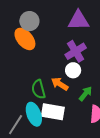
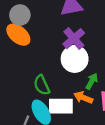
white circle: (73, 70) -> (75, 59), size x1.6
orange arrow: (60, 84) -> (83, 98), moved

